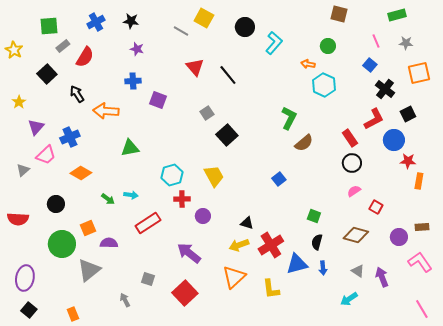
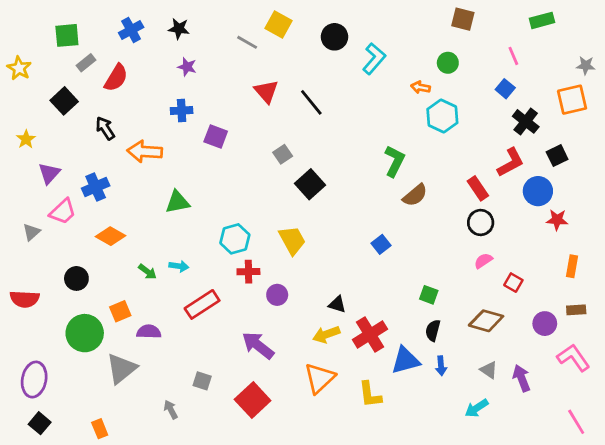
gray star: (406, 43) -> (586, 65), moved
orange rectangle: (419, 181) -> (572, 266), moved

